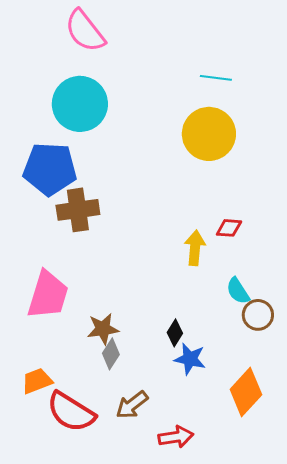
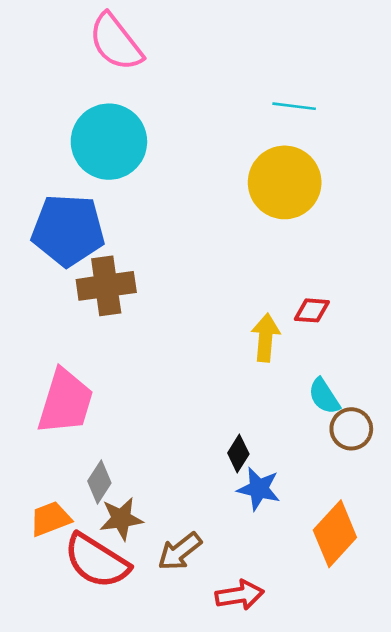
brown star: (103, 329) -> (121, 519), moved
gray diamond: (111, 354) -> (99, 482), moved

